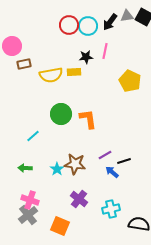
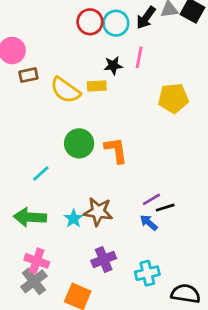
yellow semicircle: (51, 75) -> (65, 90), turned 45
yellow pentagon: (130, 81) -> (173, 98), turned -30
purple line: (105, 155) -> (151, 199), moved
green arrow: (25, 168) -> (30, 217), size x1.6
purple cross: (79, 199) -> (104, 260), turned 30

